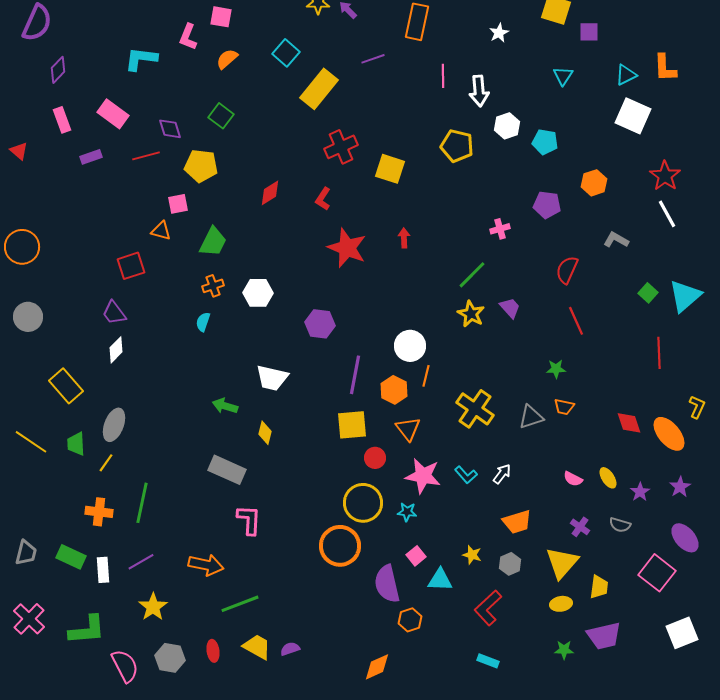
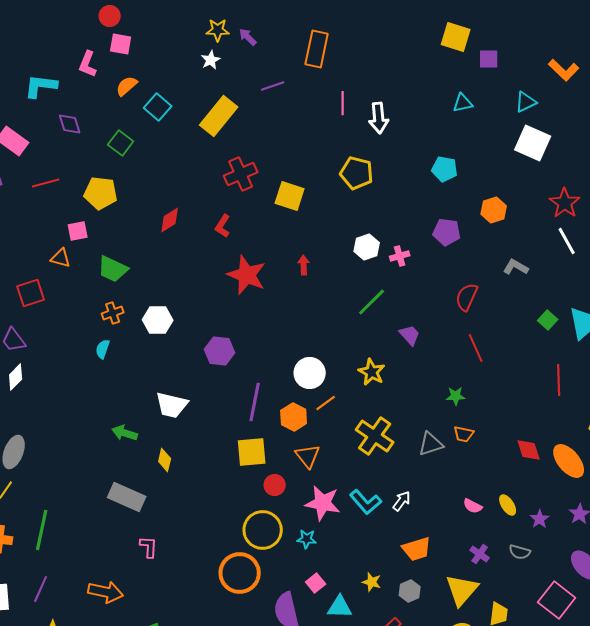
white star: (499, 33) -> (211, 60), moved
cyan square: (286, 53) -> (158, 107), moved
orange L-shape: (665, 68) -> (564, 70), moved, turned -44
cyan triangle: (563, 76) -> (463, 103), turned 45
white hexagon: (507, 126) -> (367, 247), moved
purple diamond: (170, 129) -> (70, 124), moved
green trapezoid: (213, 242) -> (113, 269), turned 88
yellow star: (471, 314) -> (372, 372), moved
orange line: (426, 376) -> (326, 403), turned 40
cyan L-shape: (466, 475) -> (366, 502), size x1.4
pink L-shape: (249, 520) -> (149, 547), size x0.7
purple line: (141, 562) -> (41, 589), turned -36

